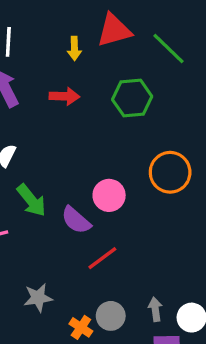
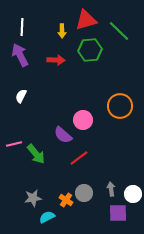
green hexagon: (132, 98) -> (90, 50), moved
green arrow: (31, 200) -> (36, 154), moved
gray star: (38, 298) -> (33, 198), moved

